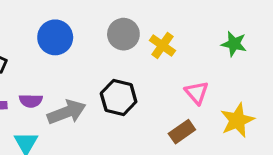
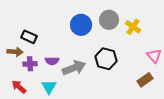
blue circle: (55, 37) -> (81, 25), moved

